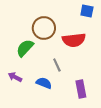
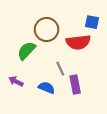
blue square: (87, 11) -> (92, 22), moved
purple rectangle: (81, 89) -> (75, 84), moved

